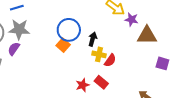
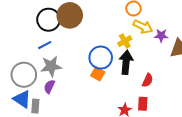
black arrow: (93, 39) -> (126, 62), size x1.6
yellow cross: (99, 54) -> (125, 41), moved, turned -32
red rectangle: (101, 82) -> (143, 104), turned 64

